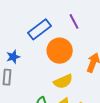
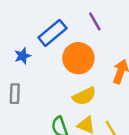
blue star: (13, 57) -> (23, 56), moved

